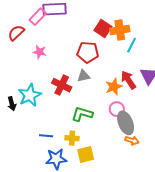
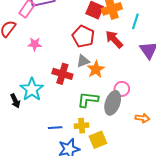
cyan line: (132, 45) -> (135, 21), moved
red pentagon: (88, 52) -> (83, 36), turned 30
red arrow: (128, 80) -> (114, 39), moved
orange star: (114, 87) -> (96, 69), moved
gray ellipse: (126, 123) -> (113, 103), moved, turned 50

